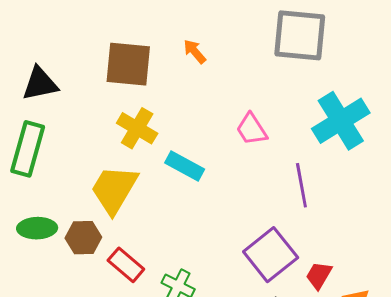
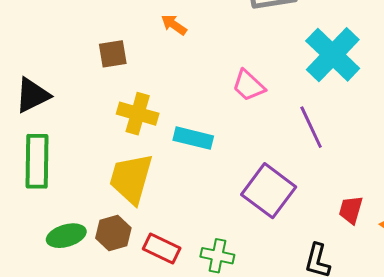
brown square: (128, 64) -> (113, 54), size x0.6
purple square: (271, 255) -> (269, 191), moved

